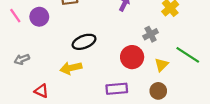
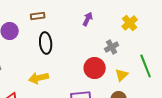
black ellipse: (84, 42) -> (46, 43), moved, turned -75
green line: (188, 55) -> (146, 66), turned 35

